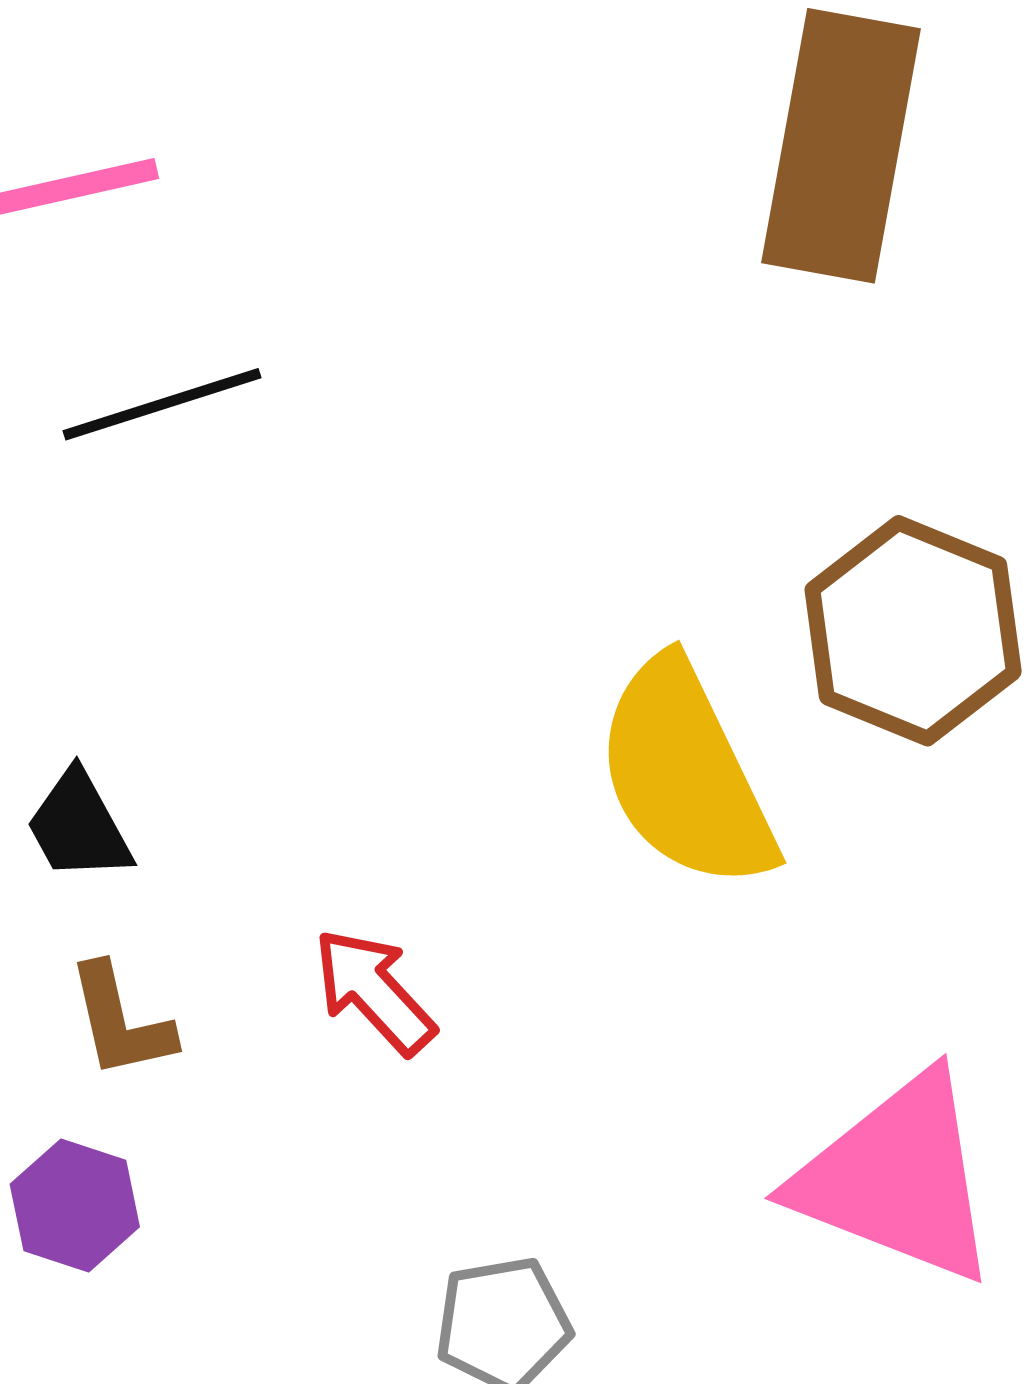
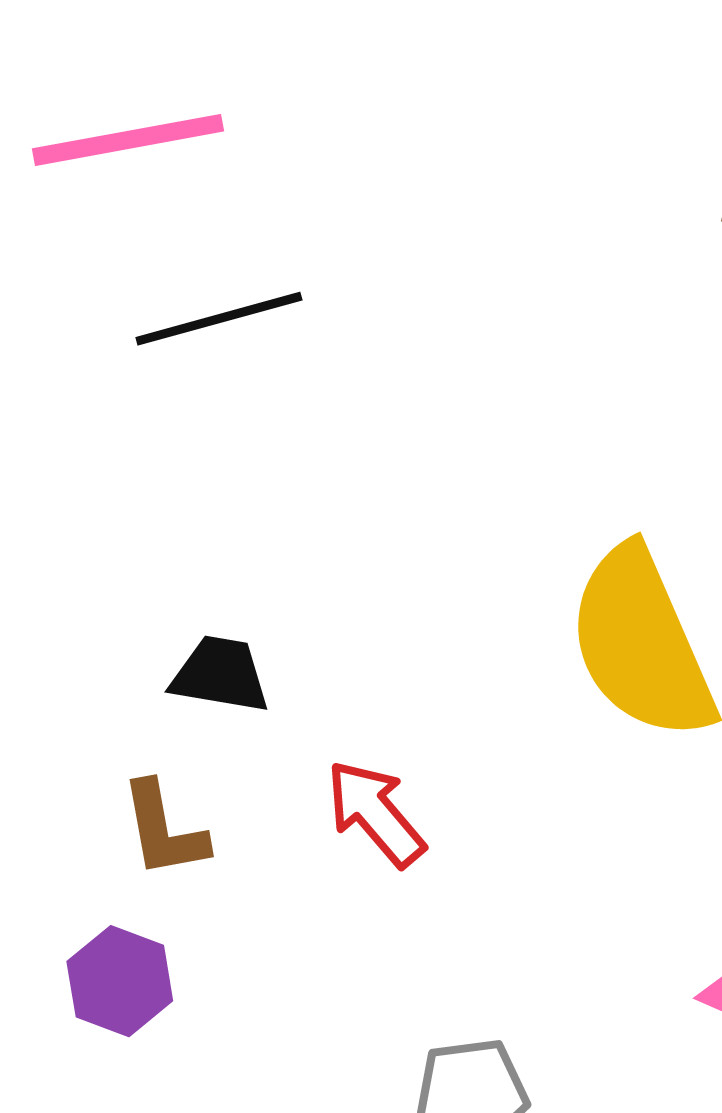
black trapezoid: (79, 826) -> (220, 675), moved, turned 126

